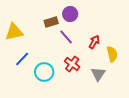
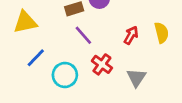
purple line: (66, 37) -> (83, 35), moved
yellow semicircle: (112, 54) -> (162, 33), moved

